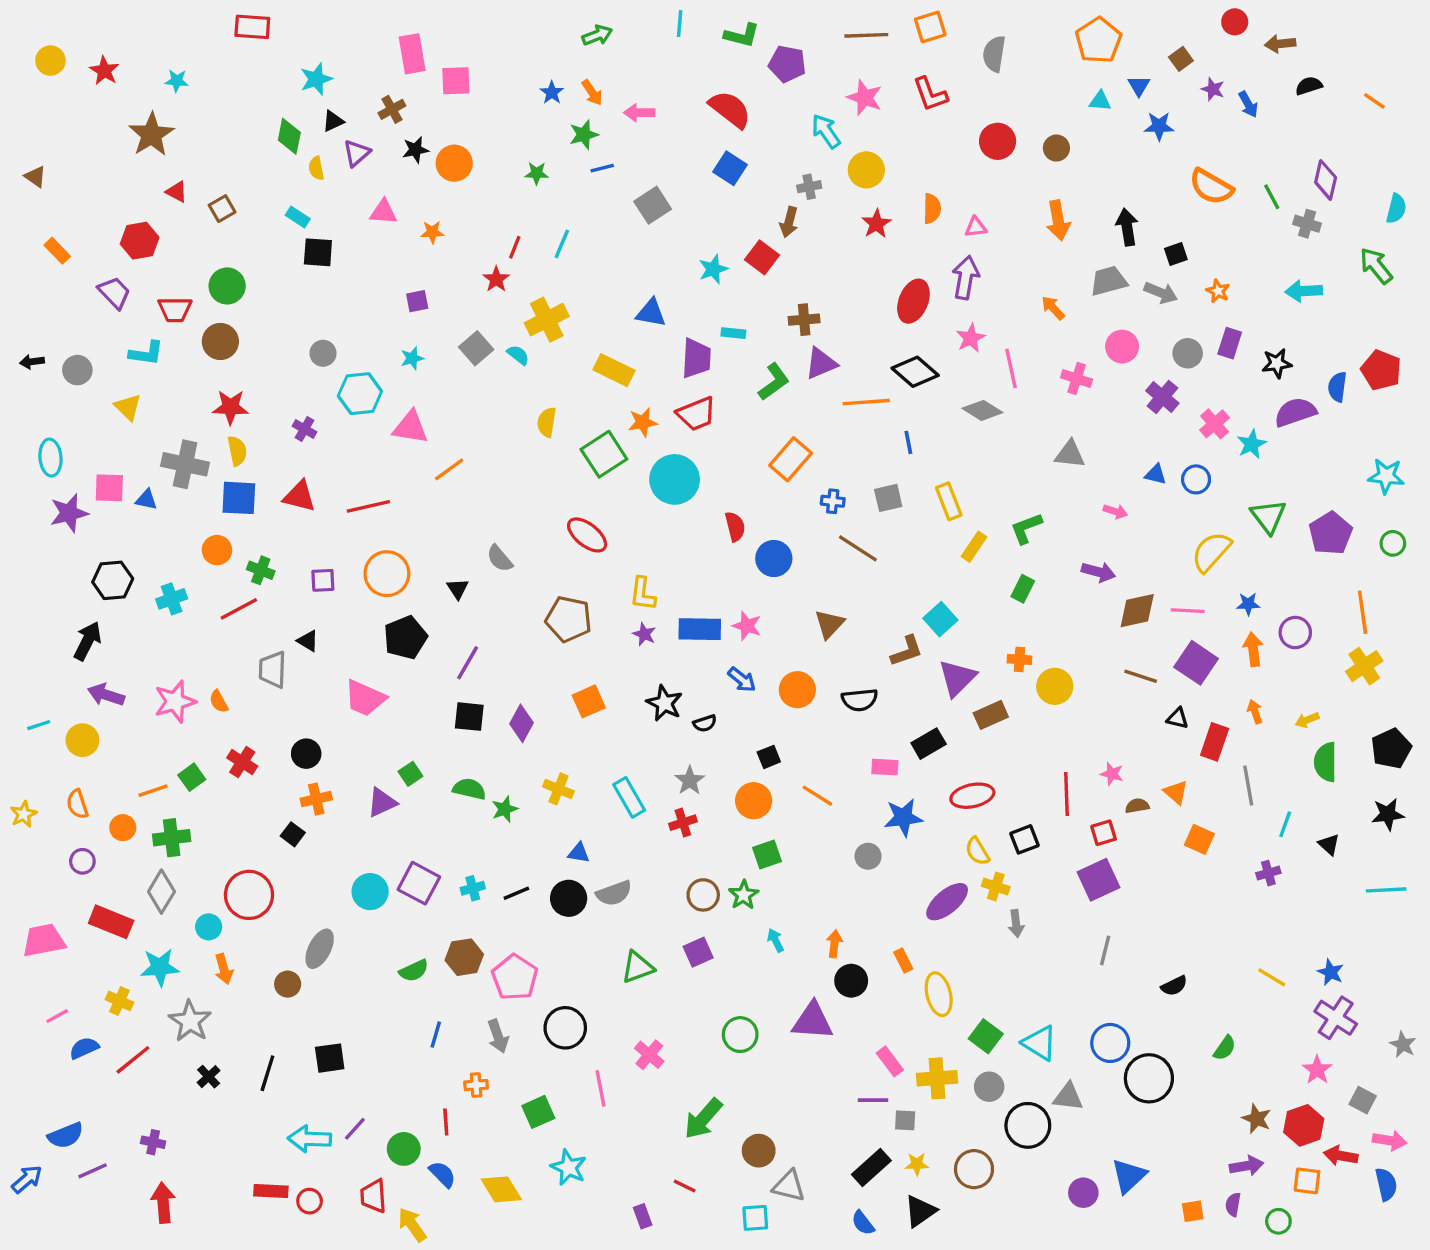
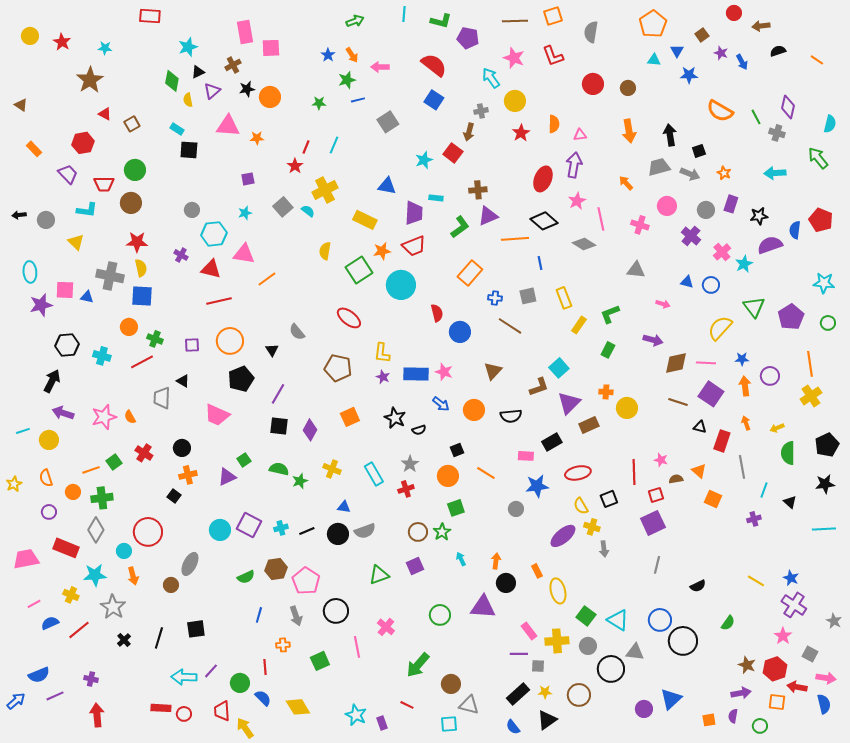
pink triangle: (384, 212) -> (228, 126), size x1.4
red triangle: (299, 496) -> (211, 269), moved
cyan cross: (172, 599) -> (102, 356), turned 36
cyan star: (569, 1167) -> (356, 715), moved

